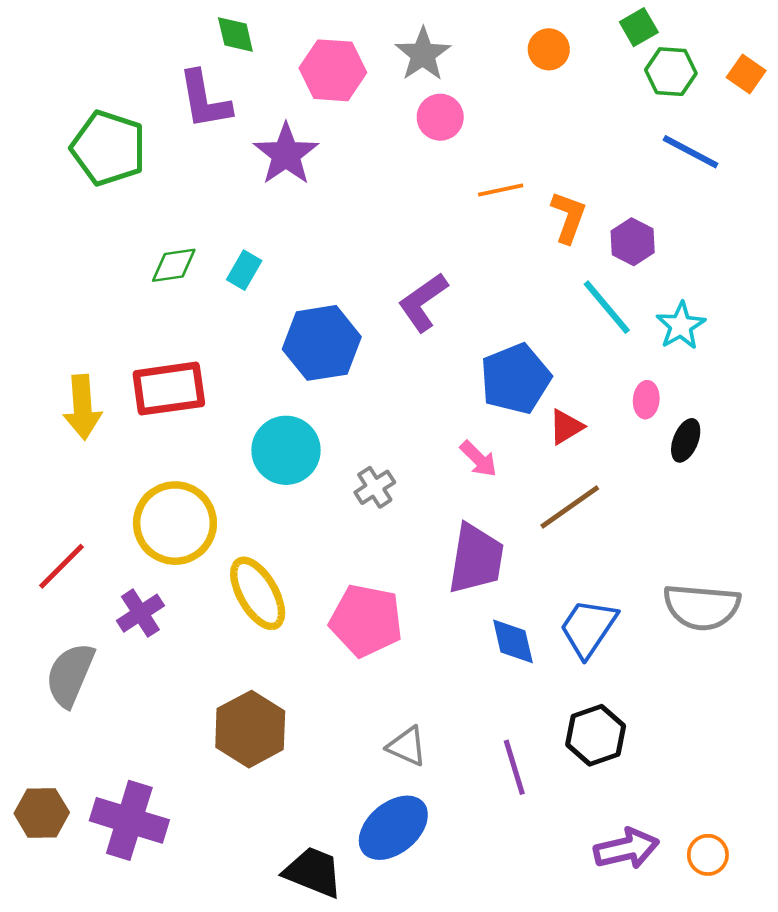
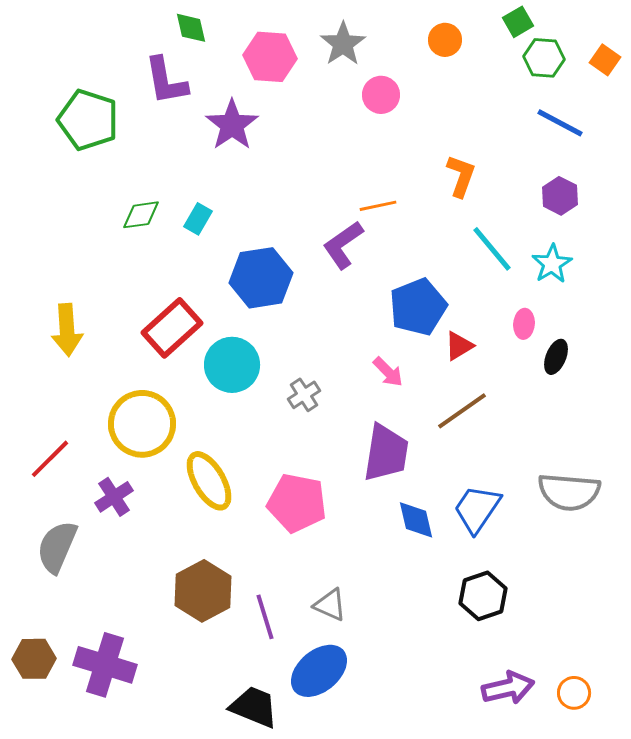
pink circle: (440, 117) -> (381, 95), moved
orange line: (501, 190) -> (378, 206), moved
purple hexagon: (633, 242) -> (560, 196), moved
red rectangle: (169, 389) -> (172, 328), moved, turned -34
purple line: (514, 767) -> (265, 617), moved

